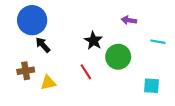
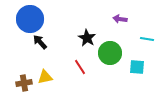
brown cross: (26, 71) -> (24, 83), moved
cyan square: (151, 86) -> (137, 67), moved

